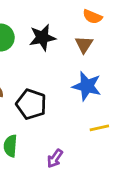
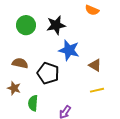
brown triangle: (84, 44) -> (95, 65), moved, turned -32
blue star: (87, 86) -> (69, 50), moved

